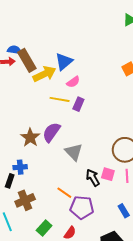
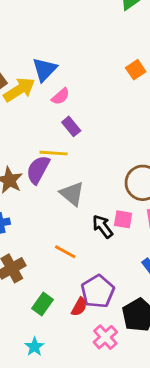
yellow line: (60, 99) -> (54, 153), moved
purple rectangle: (78, 104) -> (71, 126), turned -56
purple pentagon: (82, 207) -> (98, 291), moved, turned -30

